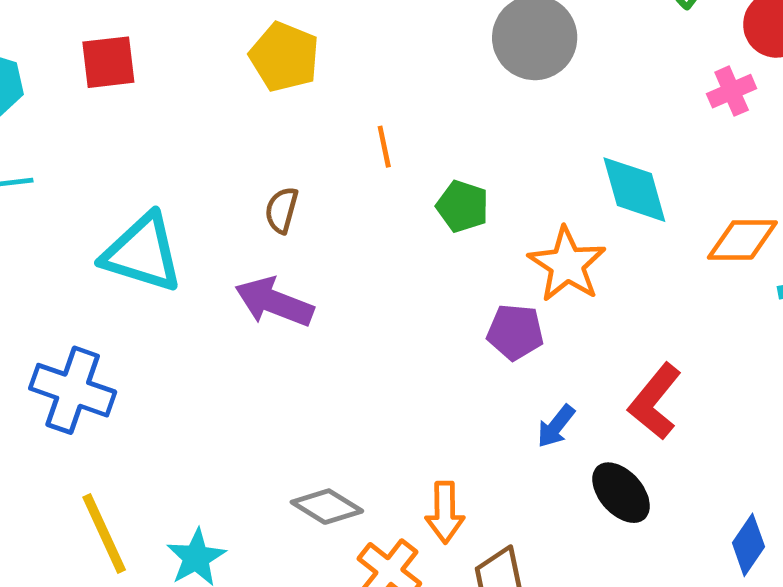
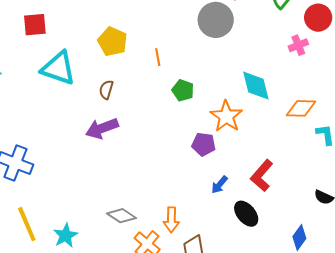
yellow pentagon: (284, 57) -> (113, 41), moved
orange line: (384, 147) -> (158, 57), moved
cyan triangle: (142, 253) -> (58, 68), moved
purple arrow: (274, 302) -> (102, 128), turned -44

